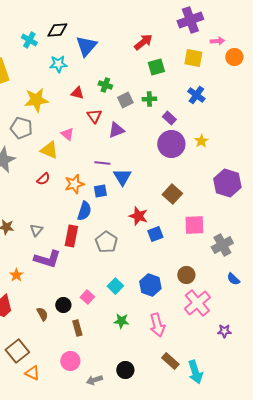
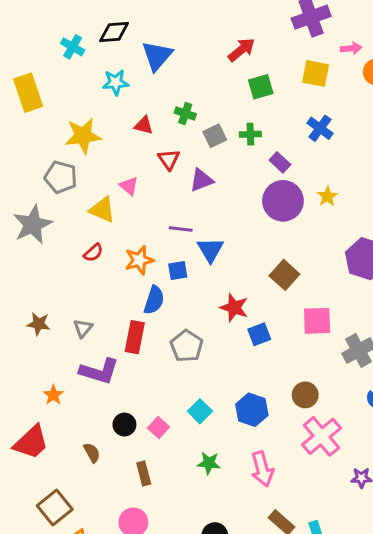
black circle: (63, 305) -> (124, 425), moved

